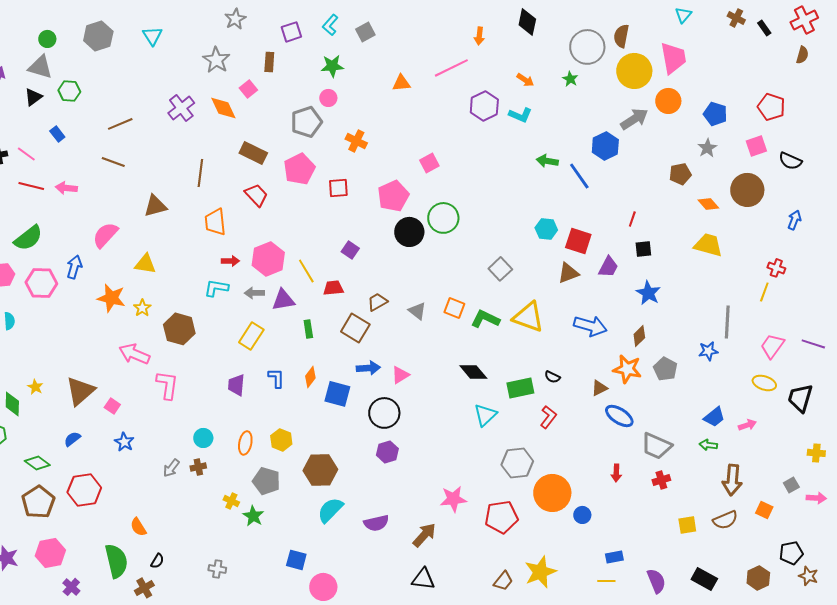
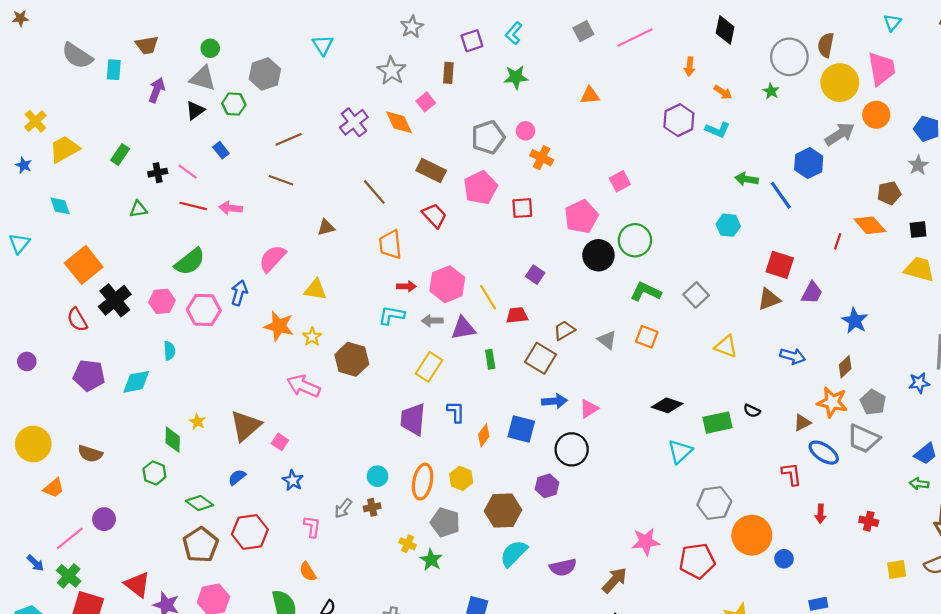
gray square: (365, 32) -> (583, 31), moved
gray hexagon: (98, 36) -> (265, 74), moved
orange arrow: (479, 36) -> (690, 66), moved
pink line: (451, 68) -> (635, 38), moved
pink circle: (328, 98) -> (526, 131), moved
brown line: (200, 173) -> (374, 192), turned -48
orange diamond: (708, 204) -> (870, 225), moved, size x1.4
brown triangle: (155, 206) -> (326, 227), size x0.7
cyan hexagon: (546, 229) -> (728, 225), moved
black square: (643, 249) -> (918, 230), moved
yellow triangle: (528, 317) -> (726, 346), size x0.7
green L-shape: (485, 319) -> (646, 292), moved
blue arrow: (590, 326) -> (793, 356), size x0.7
black diamond: (473, 372) -> (667, 405), turned -32
orange diamond: (310, 377) -> (484, 435), moved
pink L-shape: (167, 385) -> (312, 527), moved, size x0.7
purple trapezoid: (236, 385) -> (413, 419), size x1.4
red L-shape: (548, 417) -> (792, 474), moved, turned -45
orange ellipse: (245, 443) -> (423, 482), size x1.4
gray trapezoid: (656, 446) -> (863, 439), moved
purple hexagon: (387, 452) -> (547, 486), moved
red cross: (661, 480) -> (869, 521), turned 30

